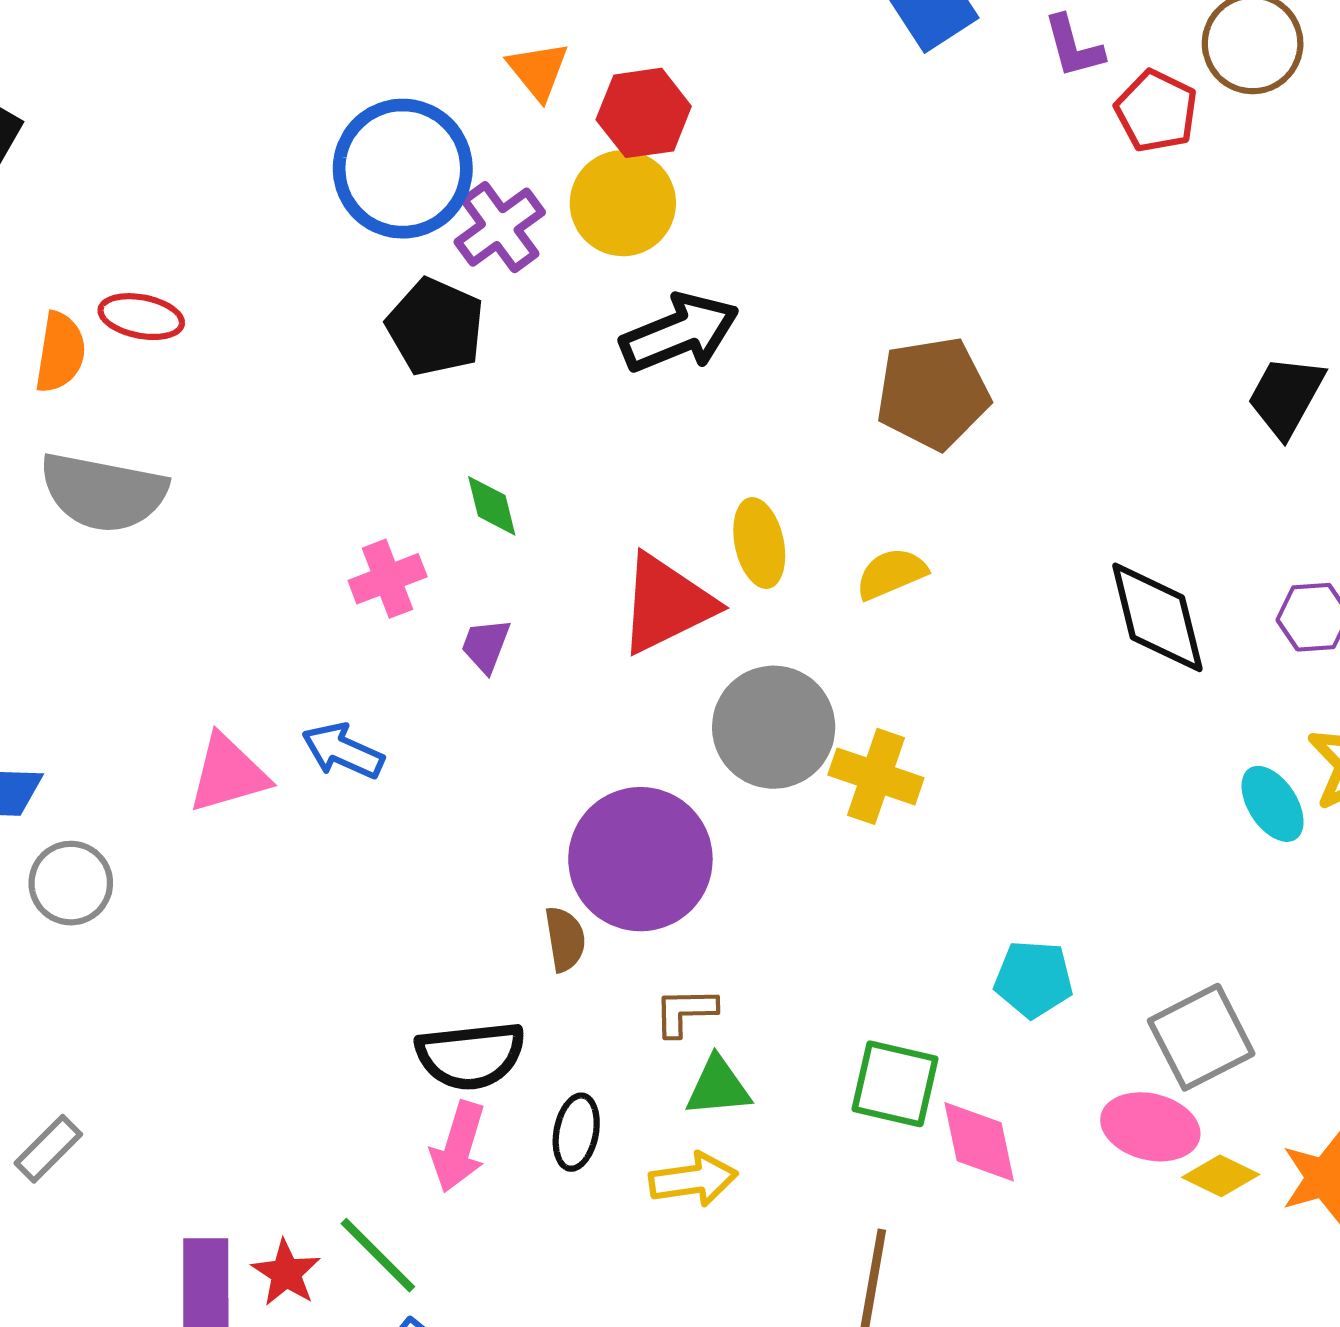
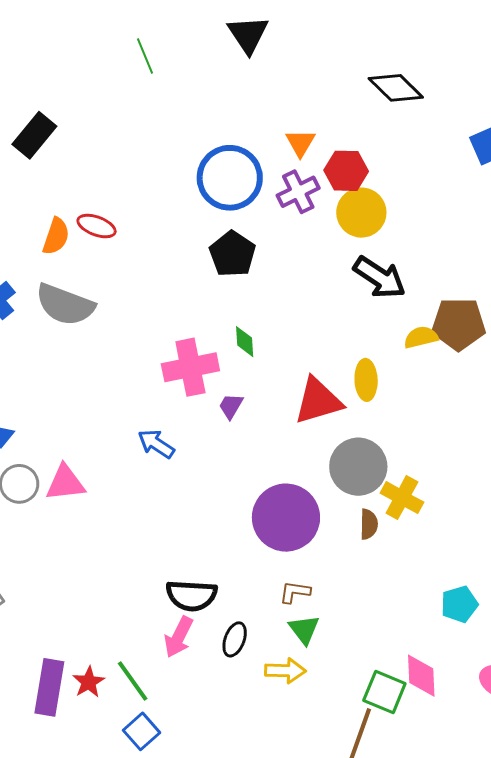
yellow circle: (623, 203) -> (361, 213), moved
purple cross: (500, 227) -> (298, 192), moved
black arrow: (680, 333) -> (380, 277), moved, turned 46
yellow semicircle: (891, 574) -> (421, 337), moved
pink cross: (388, 579) -> (190, 367), size x1.6
pink triangle: (228, 774) -> (65, 483), moved
brown semicircle: (565, 939) -> (369, 524), moved
cyan pentagon: (1034, 979) -> (459, 604), turned -30
green square: (895, 1084) -> (384, 692), moved
green triangle: (718, 1087) -> (304, 629), turned 48

